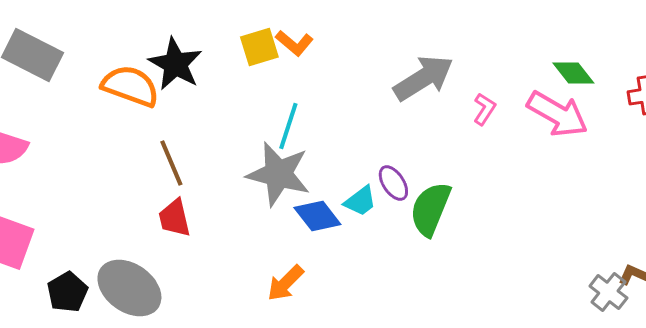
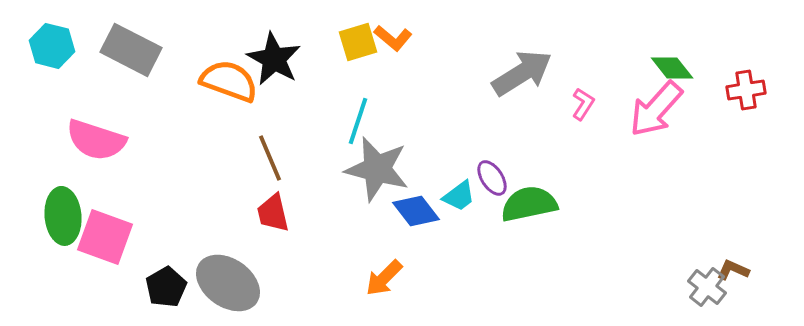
pink arrow: (557, 114) -> (656, 109), turned 102
cyan line: (288, 126) -> (358, 121), moved
green semicircle: (430, 209) -> (529, 204), turned 56

